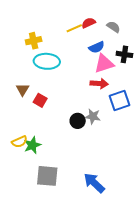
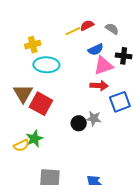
brown triangle: (23, 90) -> (23, 93), size x1.5
red square: (40, 100) -> (41, 104), size x1.6
green star: (32, 145) -> (34, 139), moved

